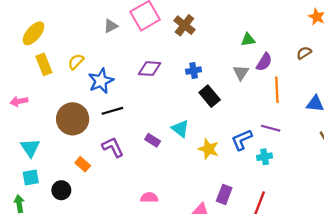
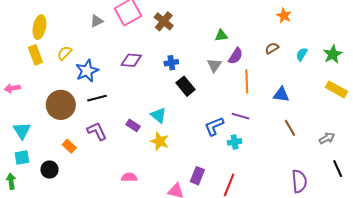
yellow ellipse: (33, 33) -> (39, 27), moved, turned -30
yellow star: (209, 149) -> (160, 141), moved

